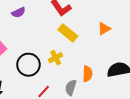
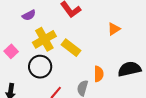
yellow rectangle: (68, 33) -> (71, 48), moved
yellow cross: (56, 58) -> (44, 39), moved, size x1.6

